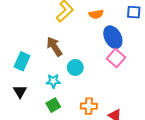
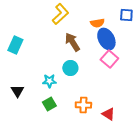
orange semicircle: (96, 14) -> (97, 23), moved
brown arrow: (54, 47) -> (72, 42), moved
cyan rectangle: (22, 61) -> (15, 45), moved

